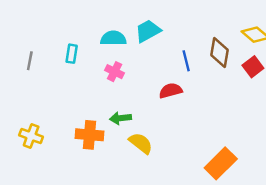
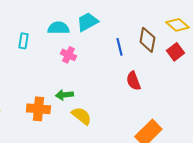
pink cross: (115, 72) -> (68, 55), moved
red semicircle: (171, 91) -> (133, 81), moved, turned -96

